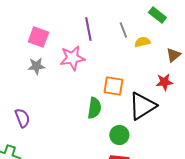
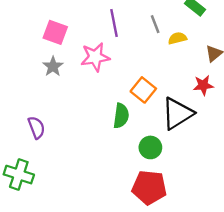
gray star: (36, 66) -> (53, 66), turned -30
orange square: (113, 86) -> (143, 90), turned 30

